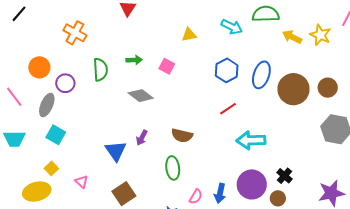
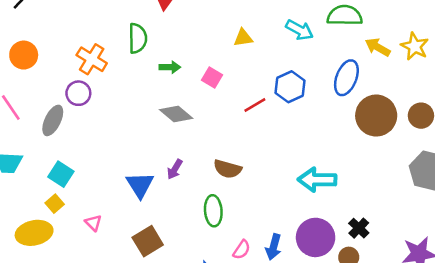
orange cross: (75, 33) -> (92, 59), moved
orange circle: (39, 67) -> (24, 55), moved
green semicircle: (100, 70) -> (138, 38), moved
blue ellipse: (261, 75) -> (346, 78), moved
red line: (228, 109) -> (255, 105), moved
cyan square: (56, 135) -> (61, 174), moved

